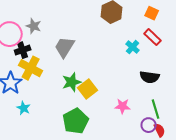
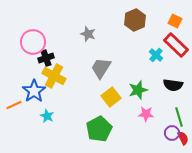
gray star: (34, 26) -> (88, 34), moved
red rectangle: (153, 37) -> (176, 45), size x1.4
gray trapezoid: (65, 47) -> (101, 68), moved
green star: (72, 82) -> (138, 90), moved

